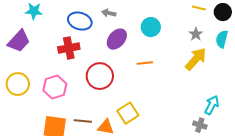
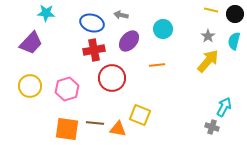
red cross: (69, 48) -> (94, 50), moved
yellow square: (128, 113) -> (140, 115), turned -35

